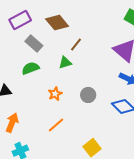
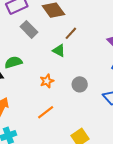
green triangle: (65, 63) -> (59, 51), turned 40
green semicircle: (30, 68) -> (13, 62), moved

